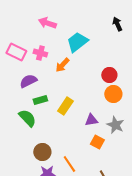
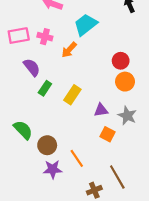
pink rectangle: (16, 52) -> (19, 36), turned -36
purple semicircle: (28, 81) -> (32, 67), turned 78
green rectangle: (40, 100) -> (45, 88), turned -40
green semicircle: (27, 118) -> (23, 130), moved

